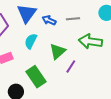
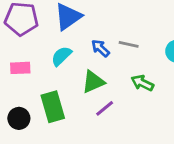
blue arrow: (49, 20) -> (100, 48), moved
green arrow: (90, 41) -> (142, 83), size x0.7

